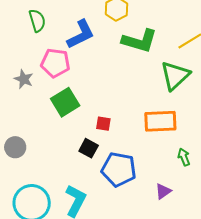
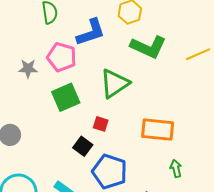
green triangle: (175, 76) -> (115, 84), moved
gray star: (24, 79) -> (28, 69), turned -30

